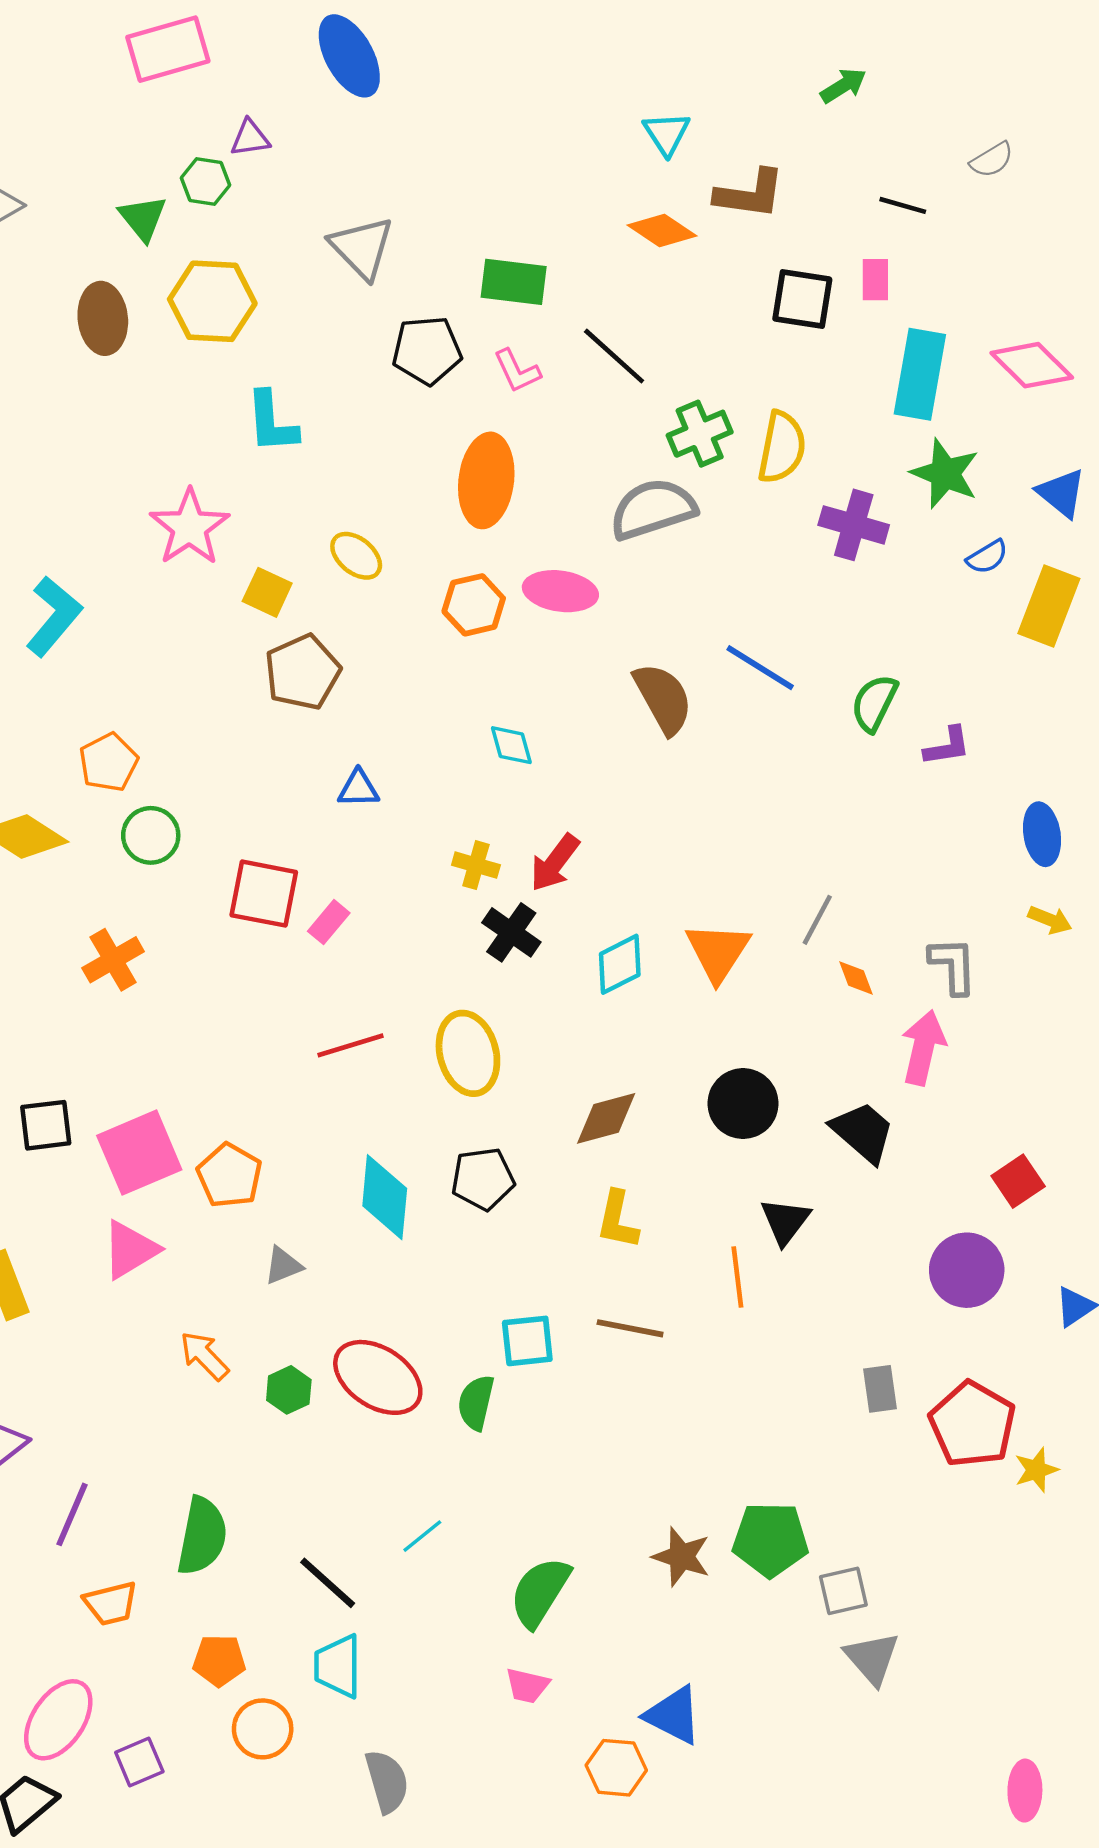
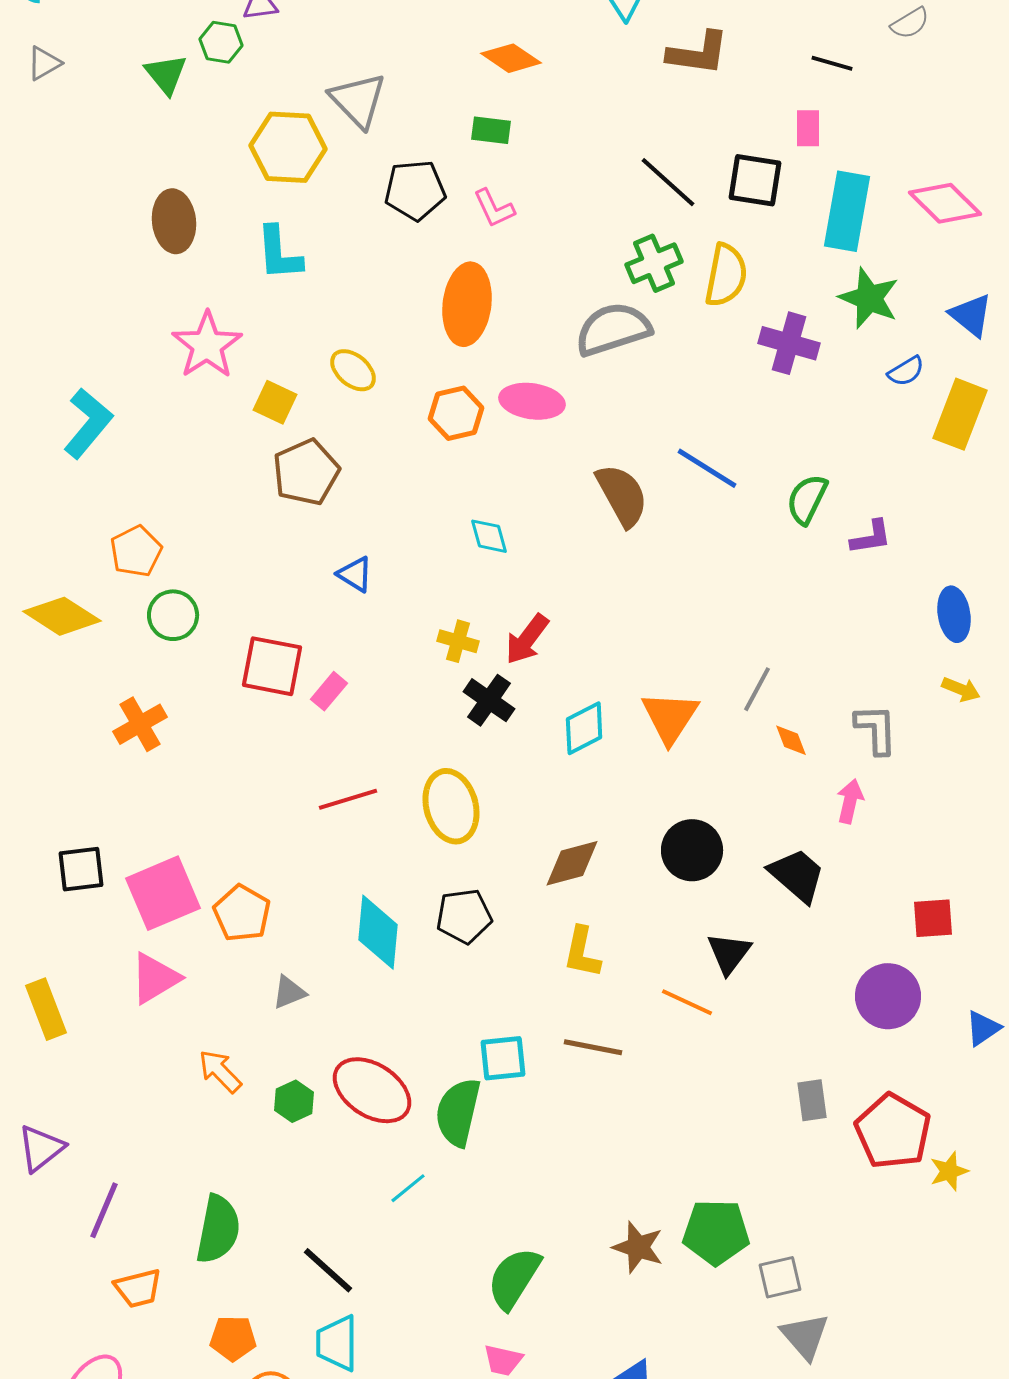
orange diamond: (662, 231) -> (511, 58), moved
green rectangle: (514, 282) -> (491, 130), size x0.7
black square: (802, 299) -> (755, 180), moved
yellow hexagon: (212, 301) -> (288, 147), moved
brown ellipse: (103, 318) -> (174, 221), moved
black line: (614, 356) -> (668, 182), moved
blue triangle: (358, 789) -> (355, 574), turned 33
pink arrow: (923, 1048) -> (850, 801), size x0.7
red square: (1018, 1181) -> (933, 918), turned 30
orange line: (737, 1277) -> (687, 1002), turned -58
green semicircle: (476, 1403) -> (458, 1112), size x1.4
cyan line: (422, 1536) -> (408, 1188), moved

